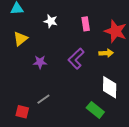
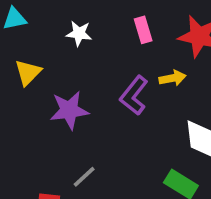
yellow arrow: (106, 53) -> (173, 78), moved
purple star: (40, 62) -> (69, 110), size x1.5

